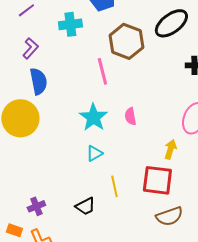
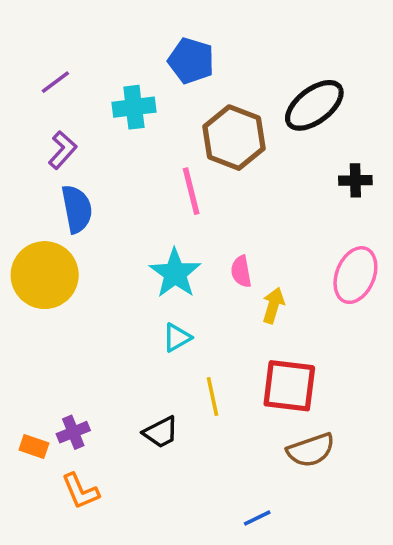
yellow arrow: (170, 149) -> (273, 305), moved
orange rectangle: (14, 230) -> (34, 446), moved

